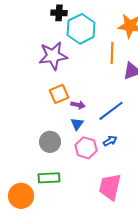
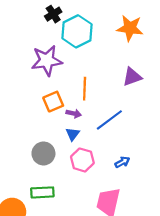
black cross: (59, 13) -> (53, 14), turned -35
orange line: (112, 53) -> (85, 89), moved
blue arrow: (110, 141) -> (122, 162), moved

